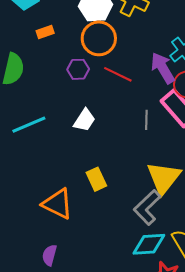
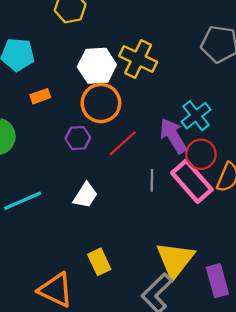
red line: (118, 74) -> (123, 143), turned -68
gray line: (146, 120) -> (152, 180), moved

